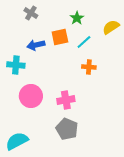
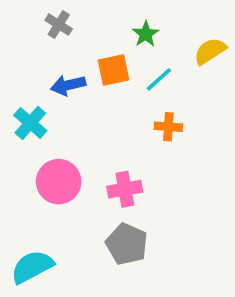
cyan cross: (16, 65) -> (30, 123), turned 36

